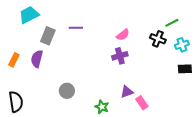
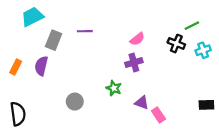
black rectangle: (185, 69) -> (206, 105), moved
purple triangle: (127, 92) -> (142, 103), turned 40
green star: (102, 107) -> (114, 88), moved

